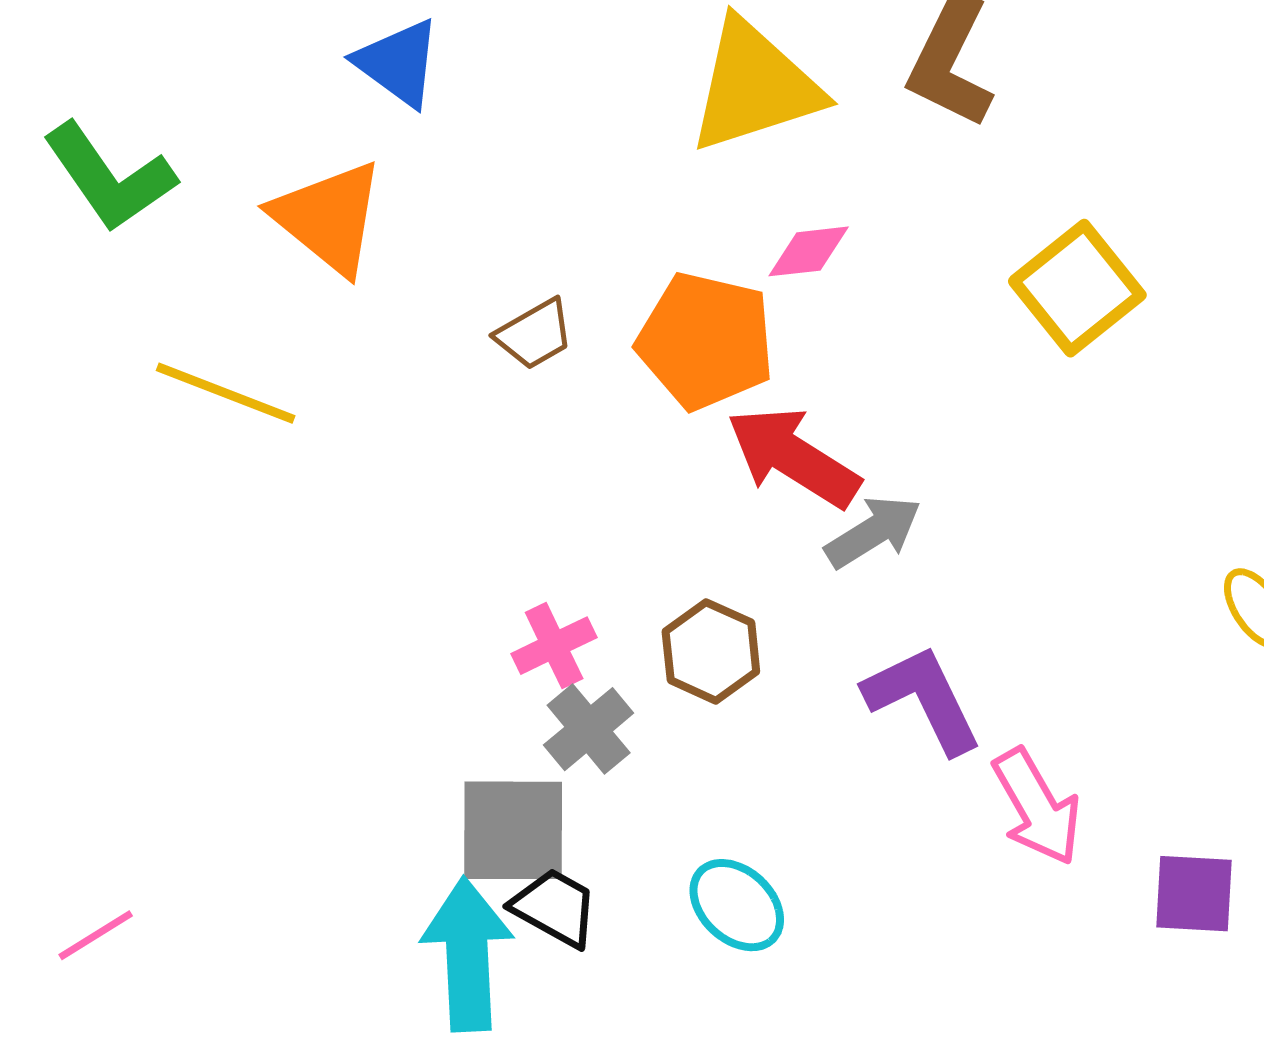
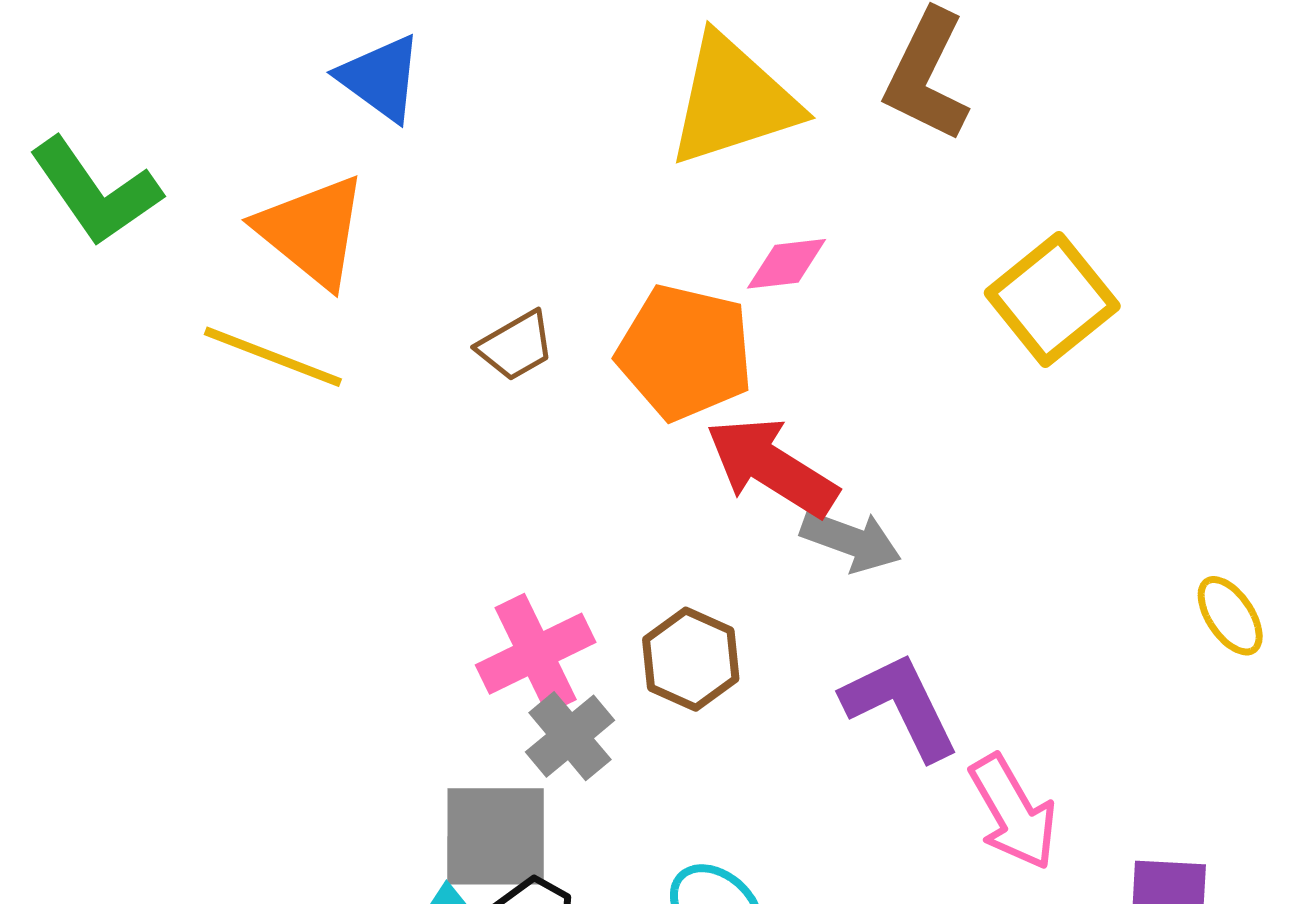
yellow line: (226, 393) -> (273, 357), moved
gray arrow: (873, 532) -> (851, 541), turned 52
pink cross: (554, 646) -> (536, 654), size x1.4

